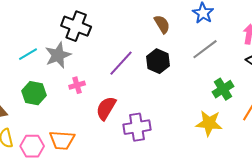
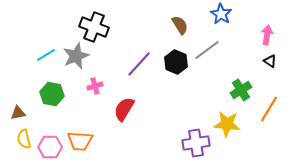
gray line: (205, 49) -> (207, 50), moved
purple cross: (137, 127) -> (196, 143), moved

